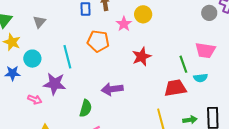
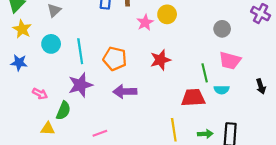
gray circle: (209, 13) -> (222, 29), moved
orange pentagon: (98, 41) -> (115, 59), moved
cyan circle: (32, 59) -> (51, 44), moved
purple star: (55, 84) -> (80, 85), moved, turned -30
green semicircle: (86, 108) -> (63, 111), moved

